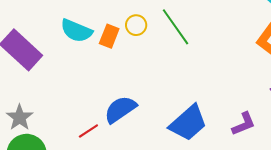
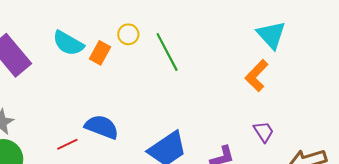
yellow circle: (136, 25) -> (128, 34), moved
blue semicircle: (120, 109) -> (102, 127), turned 48

